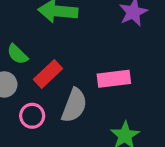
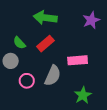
red rectangle: (48, 74) -> (45, 44), moved

